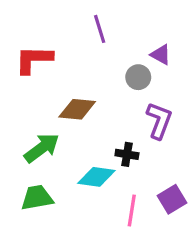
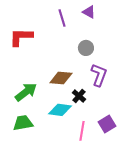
purple triangle: (161, 55) -> (89, 12), moved
brown diamond: (77, 109) -> (61, 78), moved
black cross: (127, 154) -> (79, 96), turned 32

